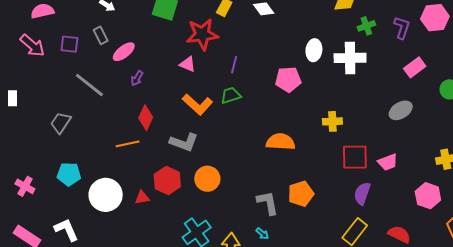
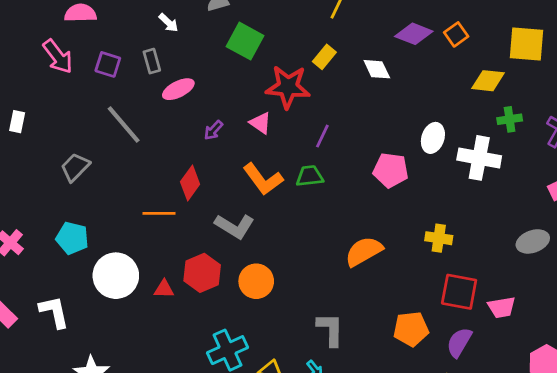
purple arrow: (137, 78) -> (213, 130), moved
orange semicircle: (281, 142) -> (364, 251), turned -44
orange pentagon: (301, 194) -> (411, 329), moved

